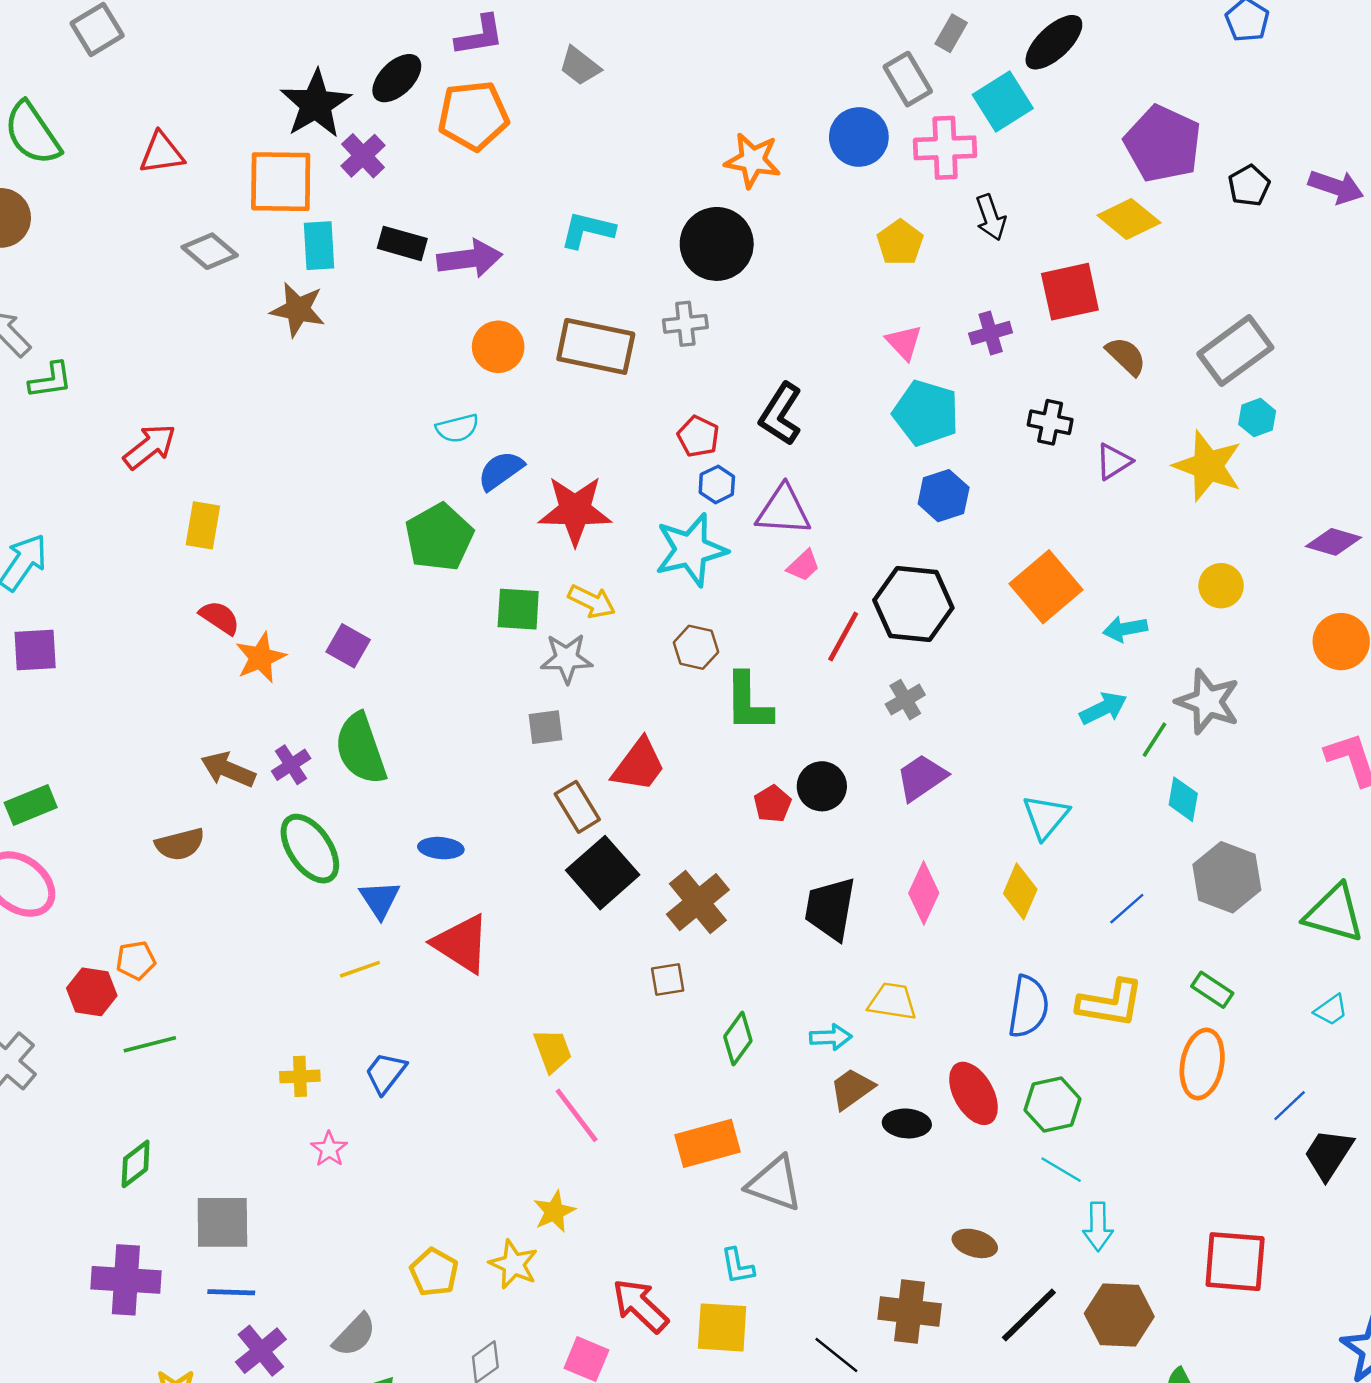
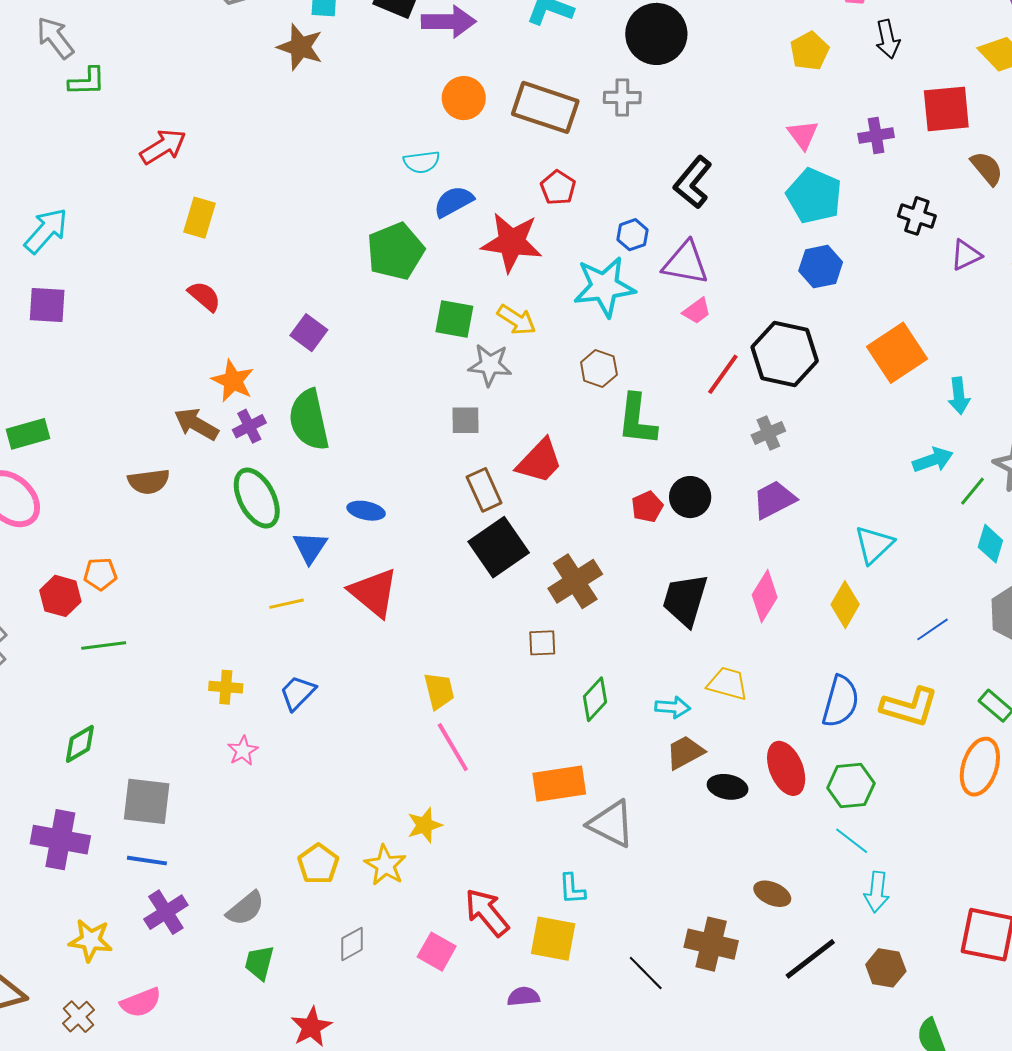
red pentagon: (698, 436) -> (558, 188), moved
cyan arrow: (1125, 629) -> (959, 396), turned -93
orange star: (261, 658) -> (233, 381), moved, turned -30
brown hexagon: (1119, 1315) -> (886, 968), size x0.7

